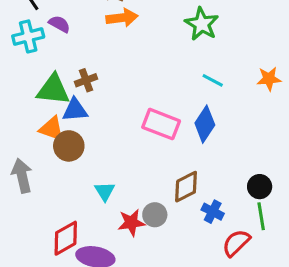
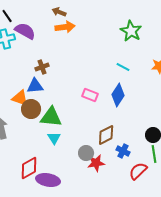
purple semicircle: (59, 24) -> (25, 31), size x1.5
green star: (202, 24) -> (131, 31), moved
green triangle: (53, 90) -> (51, 117), moved
pink rectangle: (161, 124) -> (90, 95), size x0.7
red star: (131, 223) -> (96, 163), moved

